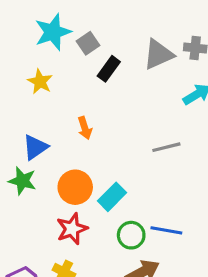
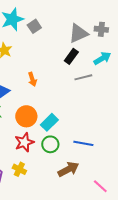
black rectangle: (109, 69) -> (71, 56), moved
gray line: (166, 147) -> (83, 77), moved
green circle: (131, 235) -> (50, 144), moved

